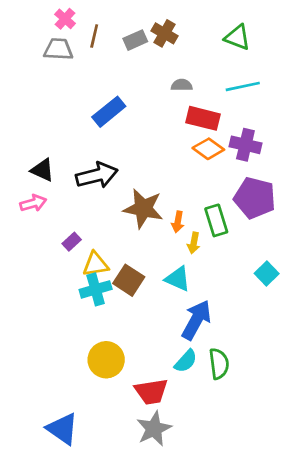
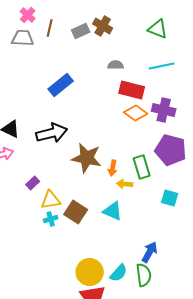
yellow arrow: (194, 243) -> (125, 184), turned 84
cyan square: (267, 274) -> (170, 198), moved, turned -30
cyan cross: (96, 289) -> (51, 219), size x0.6
blue arrow: (196, 320) -> (150, 252), moved, size x0.7
yellow circle: (106, 360) -> (90, 272), moved

